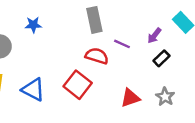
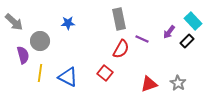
red semicircle: (97, 56) -> (121, 49), turned 102
black rectangle: (162, 58) -> (187, 41), moved
red square: (78, 85) -> (105, 73), size x0.7

